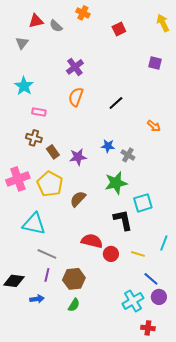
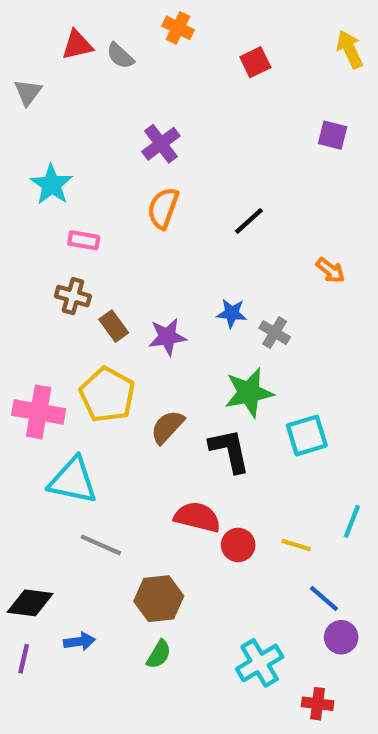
gray triangle: (22, 43) -> (28, 92), moved
pink cross: (18, 179) -> (39, 412), moved, turned 30
black L-shape: (123, 220) -> (230, 451), moved
purple line: (47, 275) -> (24, 659), moved
cyan cross: (133, 301) -> (260, 663), moved

